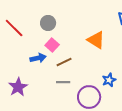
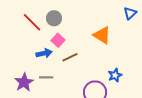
red line: (14, 28) -> (32, 22), moved
gray line: (63, 82) -> (46, 77), moved

